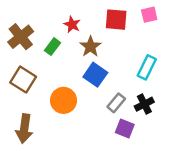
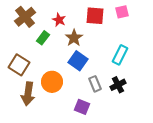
brown cross: (21, 37) -> (25, 17), moved
gray rectangle: (116, 103) -> (95, 84), turned -63
brown arrow: (24, 129) -> (28, 94), moved
purple square: (125, 129) -> (82, 107), moved

